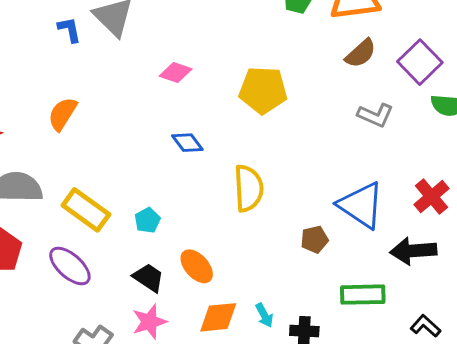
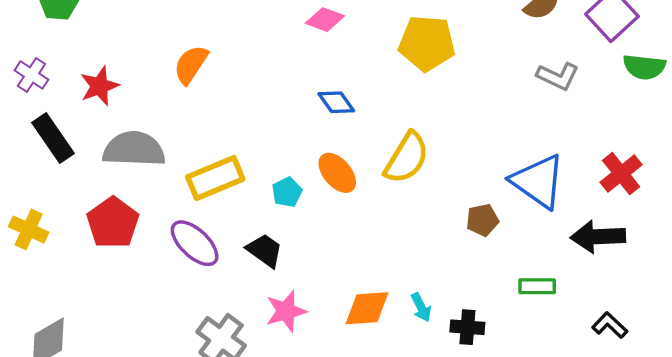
yellow semicircle: (249, 188) -> (407, 158), turned 33
yellow rectangle: (86, 210) -> (215, 178), turned -60
orange ellipse: (197, 266) -> (337, 173), moved
black trapezoid: (149, 278) -> (265, 251), moved
green rectangle: (363, 295) -> (537, 286), size x0.7

